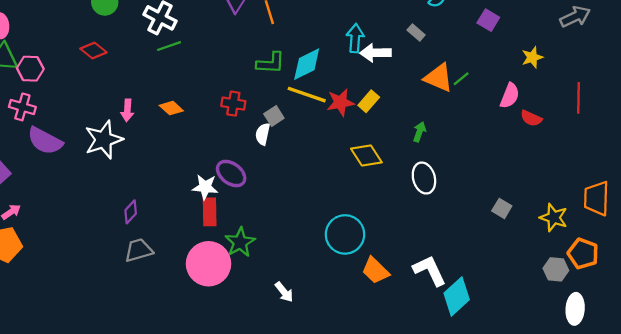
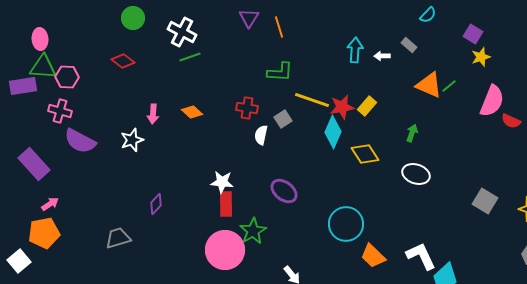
white arrow: (375, 53) -> (382, 56), moved, size x0.6
yellow star: (532, 57) -> (481, 57), moved
cyan diamond: (307, 64) -> (333, 132), moved, turned -40
pink semicircle: (510, 96) -> (492, 101), size x1.4
white semicircle: (263, 134) -> (261, 135), moved
white star: (104, 140) -> (132, 140), size x0.7
purple ellipse: (231, 174) -> (284, 191), moved
white ellipse: (424, 178) -> (416, 174), turned -56
gray square: (502, 208) -> (485, 201), size x1.4
gray trapezoid: (139, 250) -> (118, 238), moved

